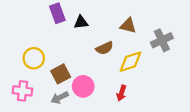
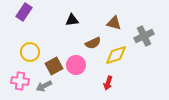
purple rectangle: (57, 13) -> (24, 12), moved, turned 54
pink circle: (83, 86) -> (76, 65), moved
gray arrow: (60, 98) -> (44, 86), moved

